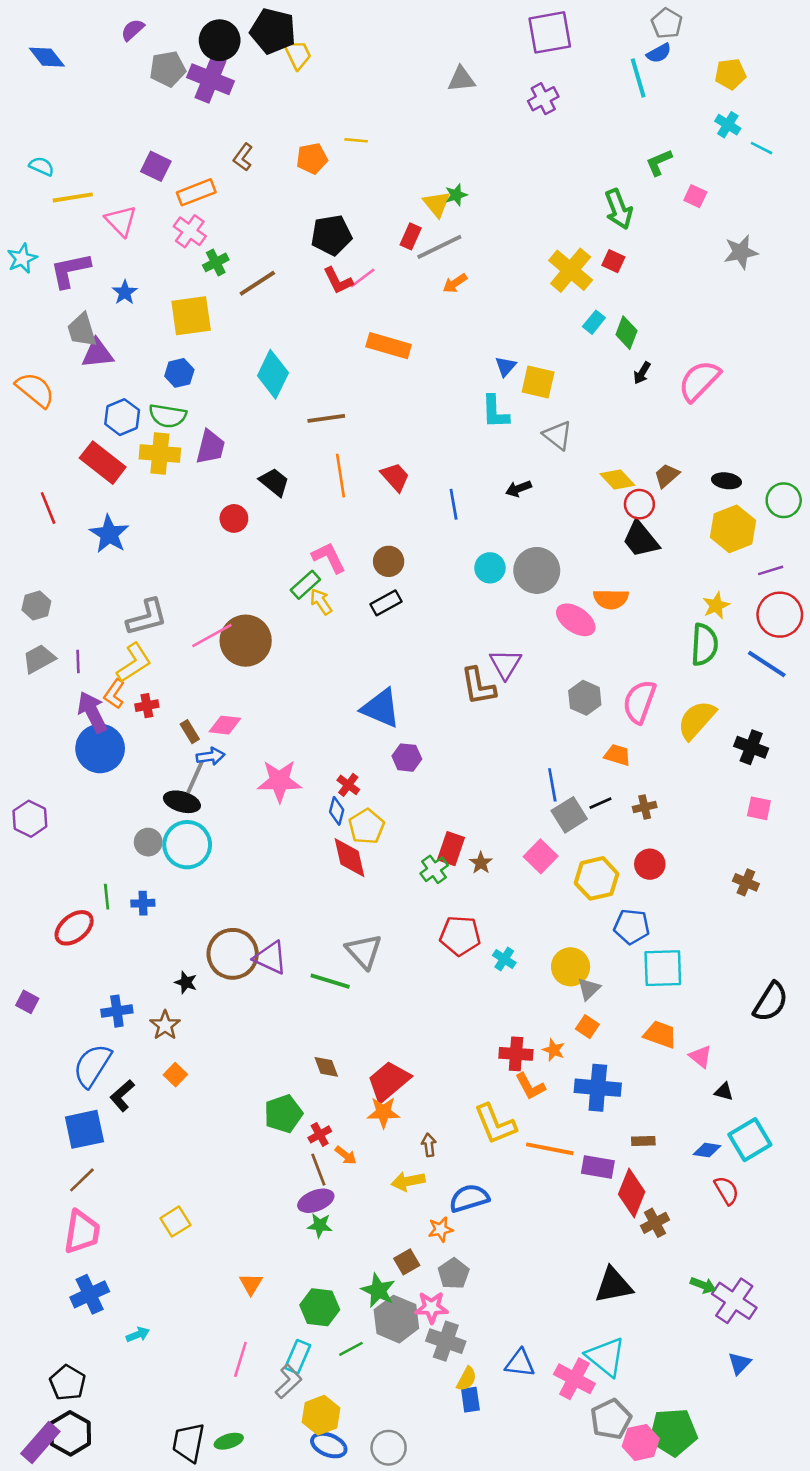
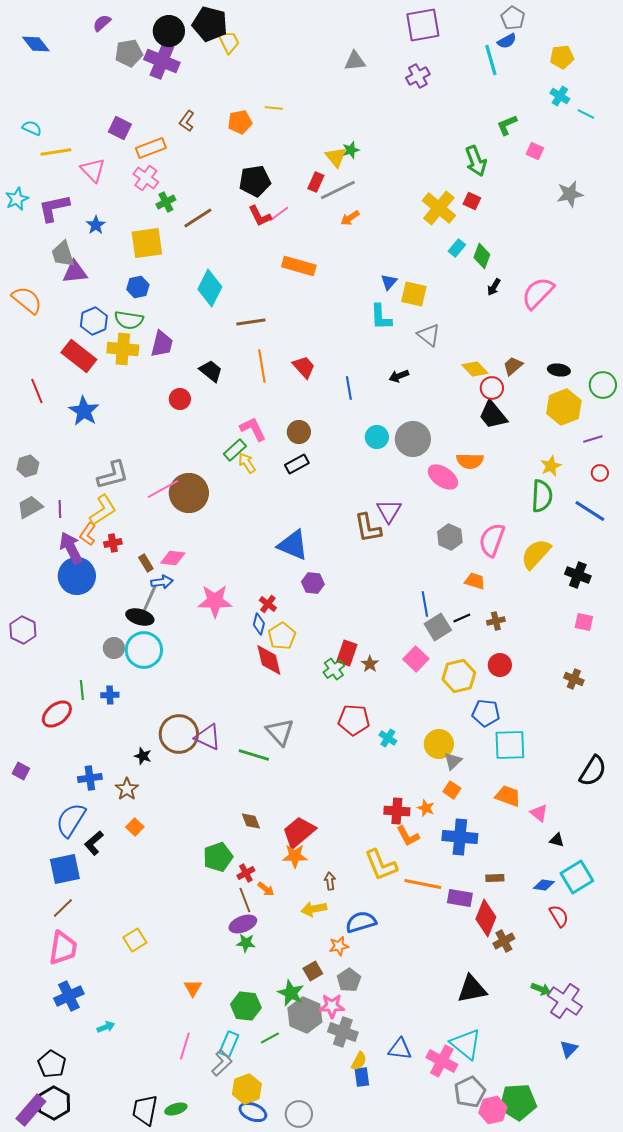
red circle: (780, 615) -> (600, 473), size x0.5

